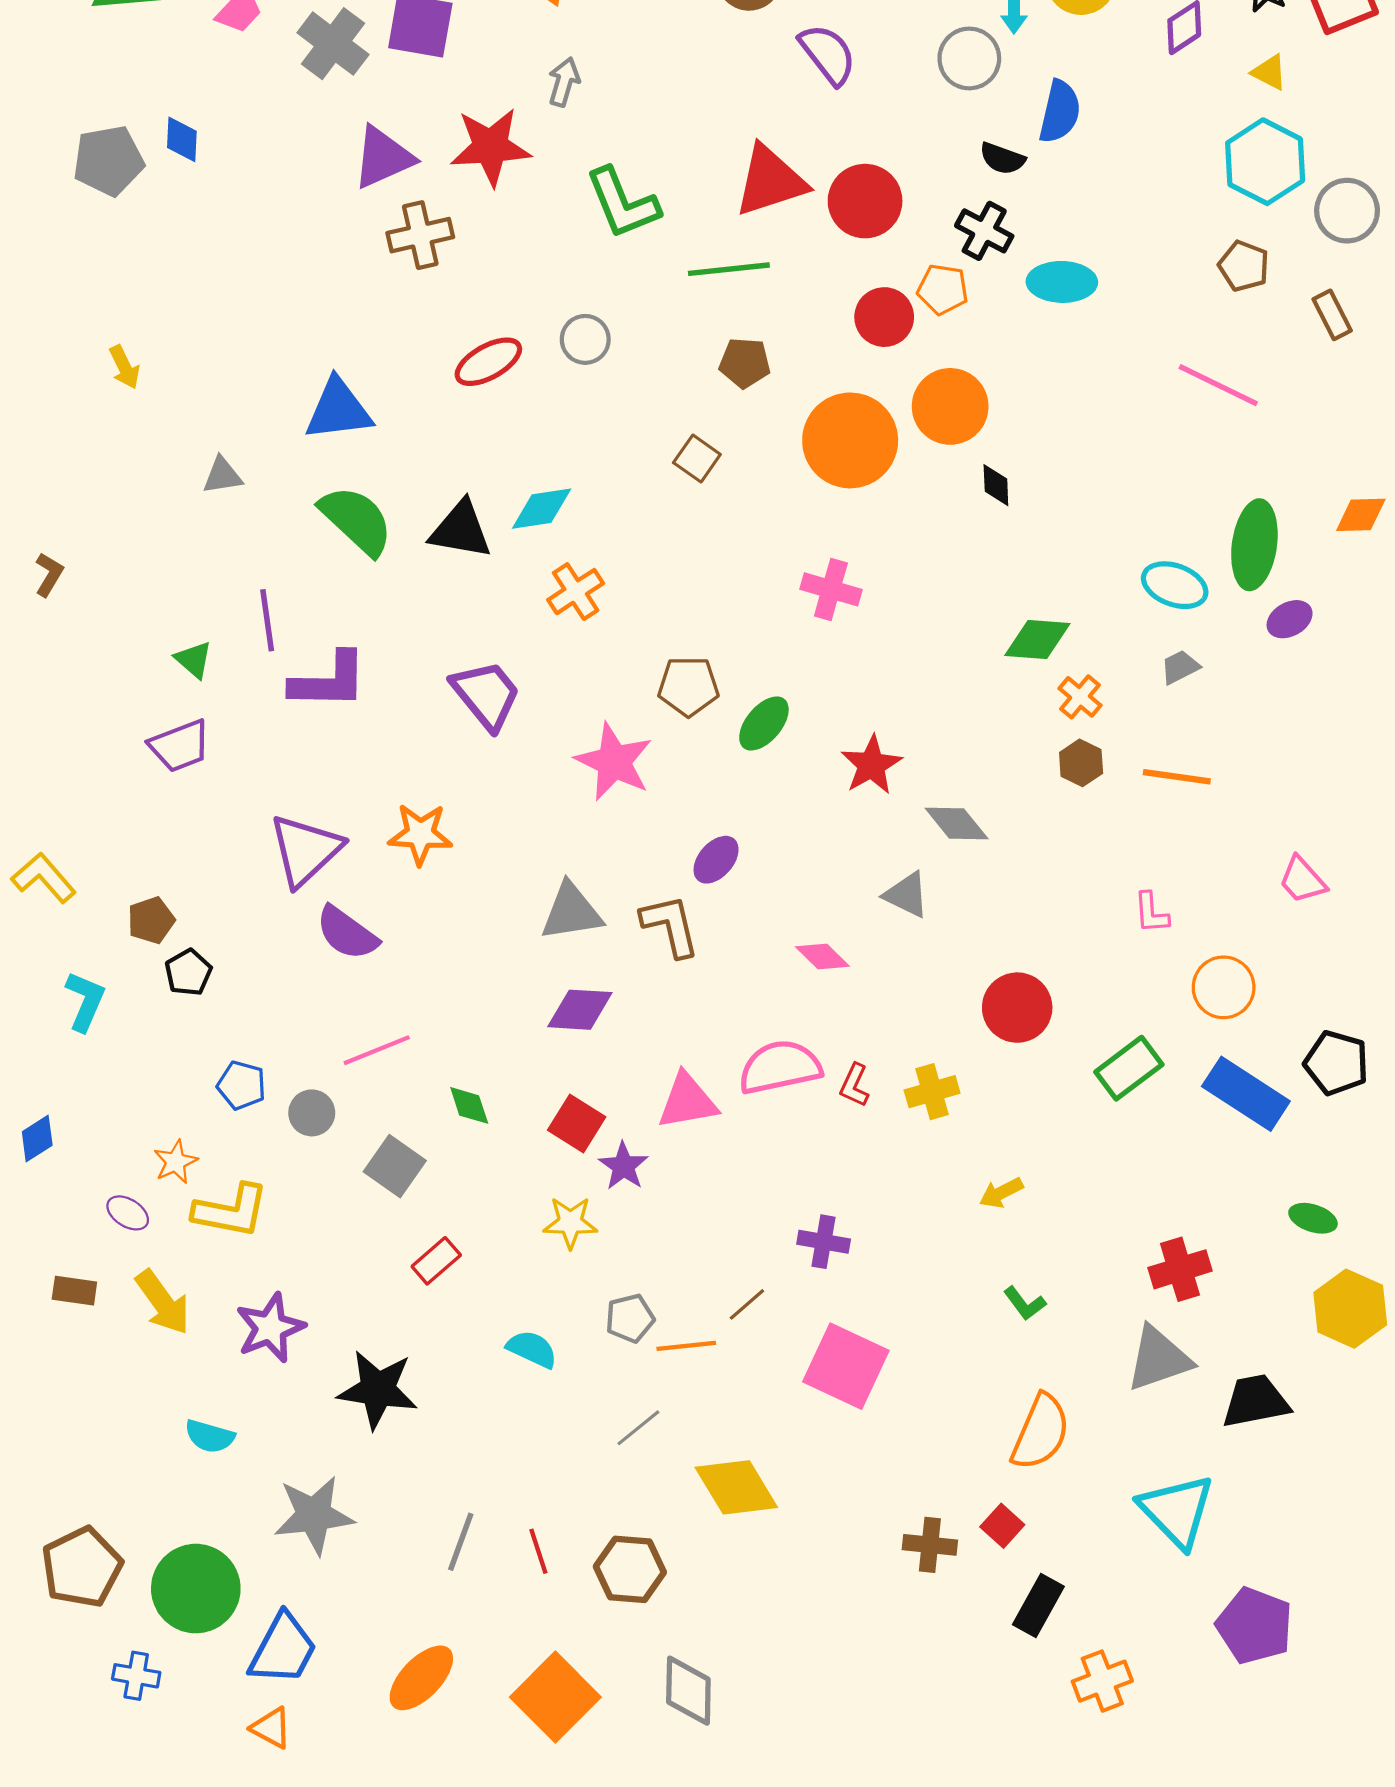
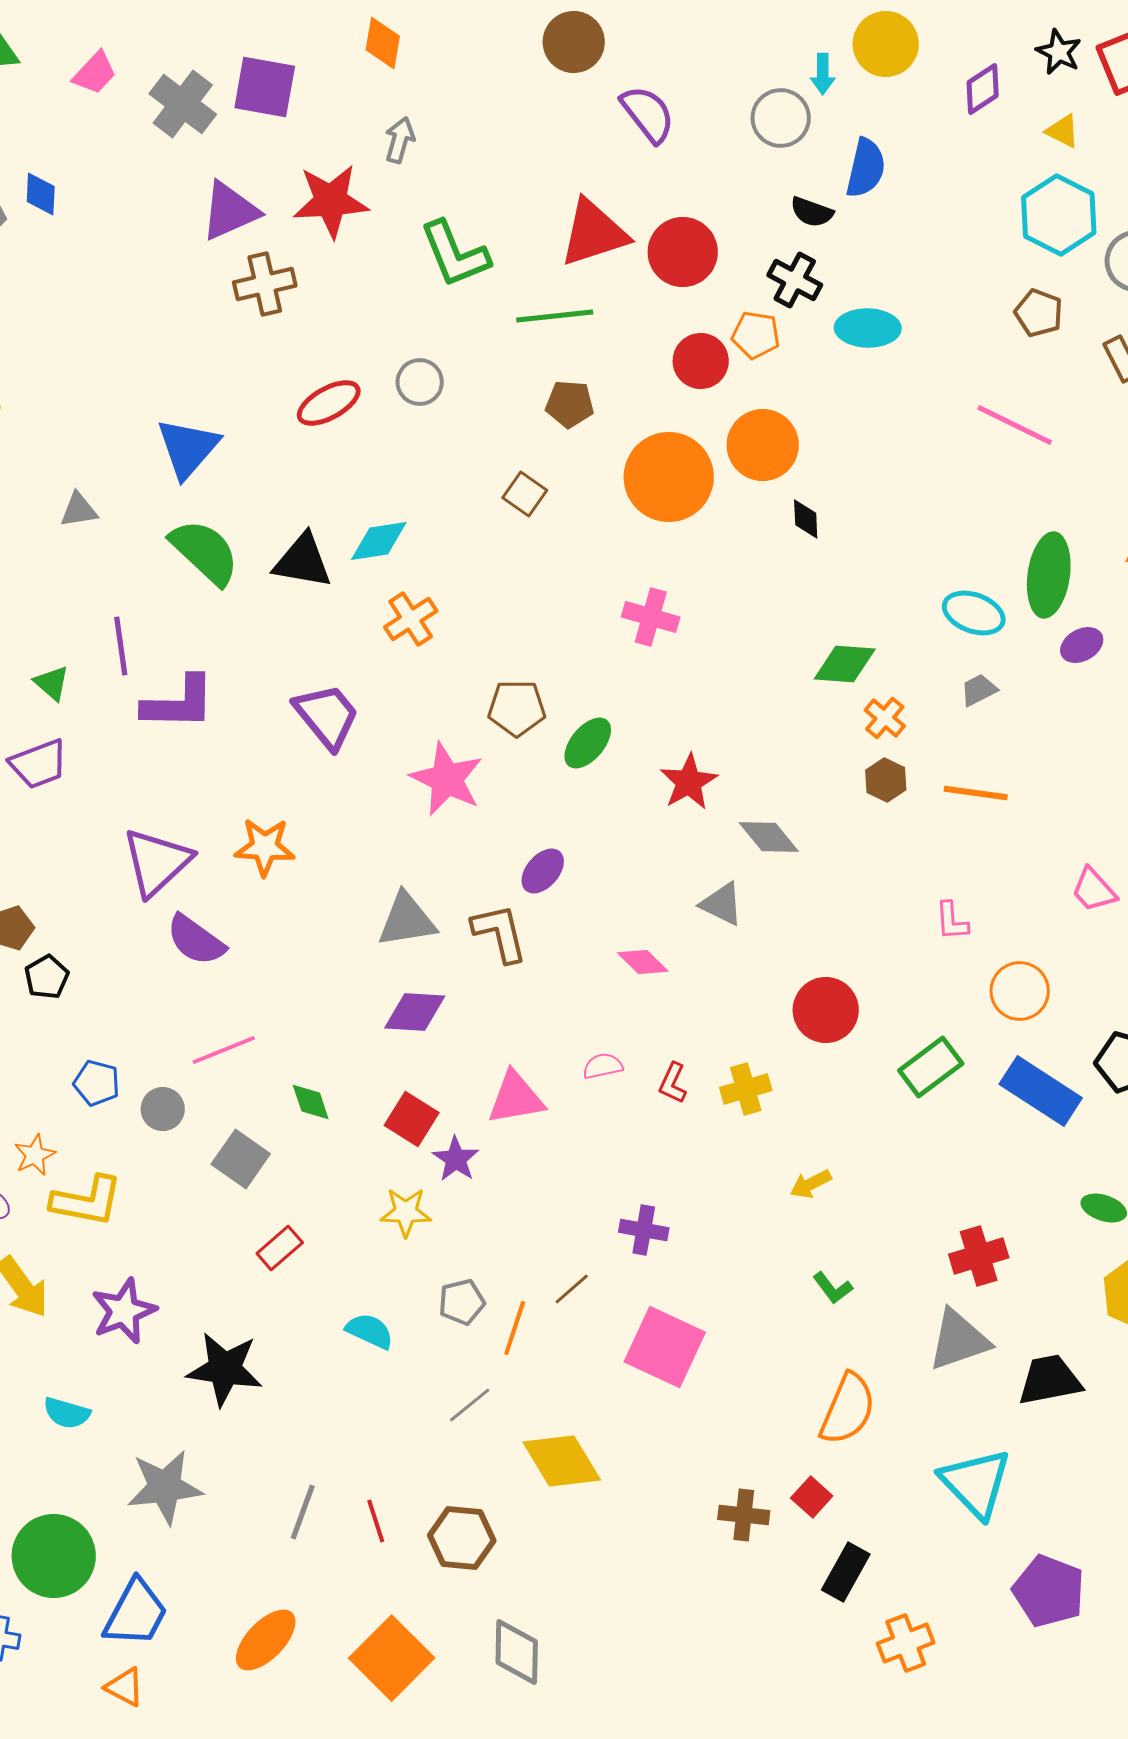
blue triangle: (338, 410) -> (188, 448), turned -42
pink semicircle: (780, 1067) -> (603, 1066), size x0.5
orange line: (686, 1346) -> (515, 1328), turned -66

